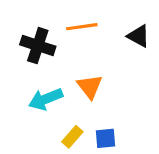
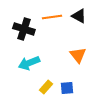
black triangle: (139, 36) -> (79, 16), moved
orange triangle: (90, 86) -> (78, 55), moved

